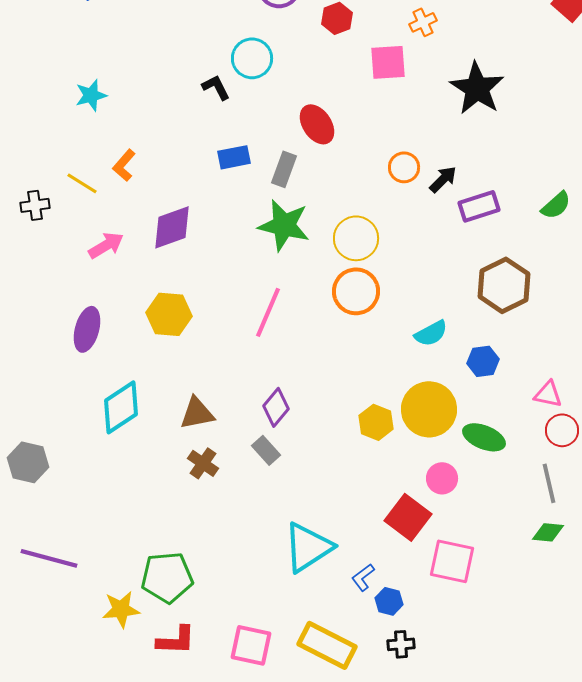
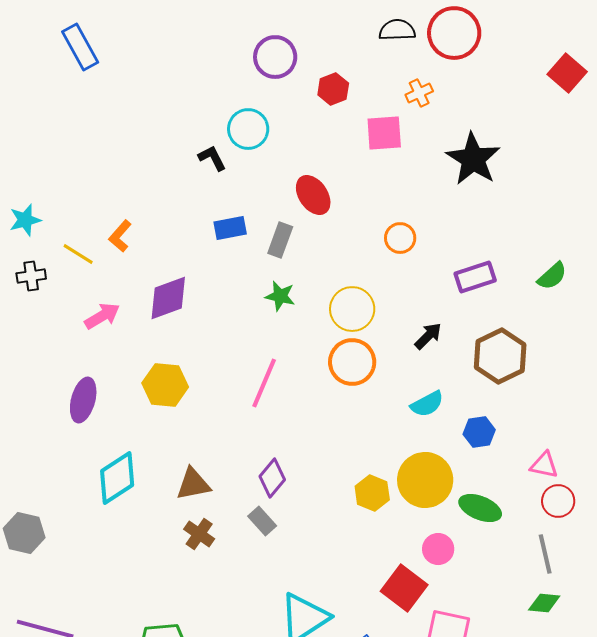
cyan star: (91, 95) -> (25, 220), moved
black arrow: (443, 179) -> (428, 336), moved
green star: (284, 225) -> (280, 296), size x0.6

